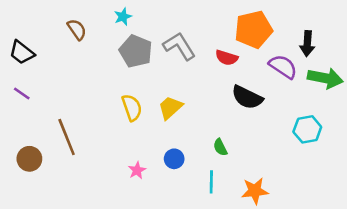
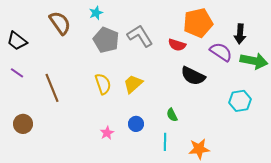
brown semicircle: (77, 29) -> (60, 23), size x1.4
brown line: (67, 137) -> (52, 88), moved

